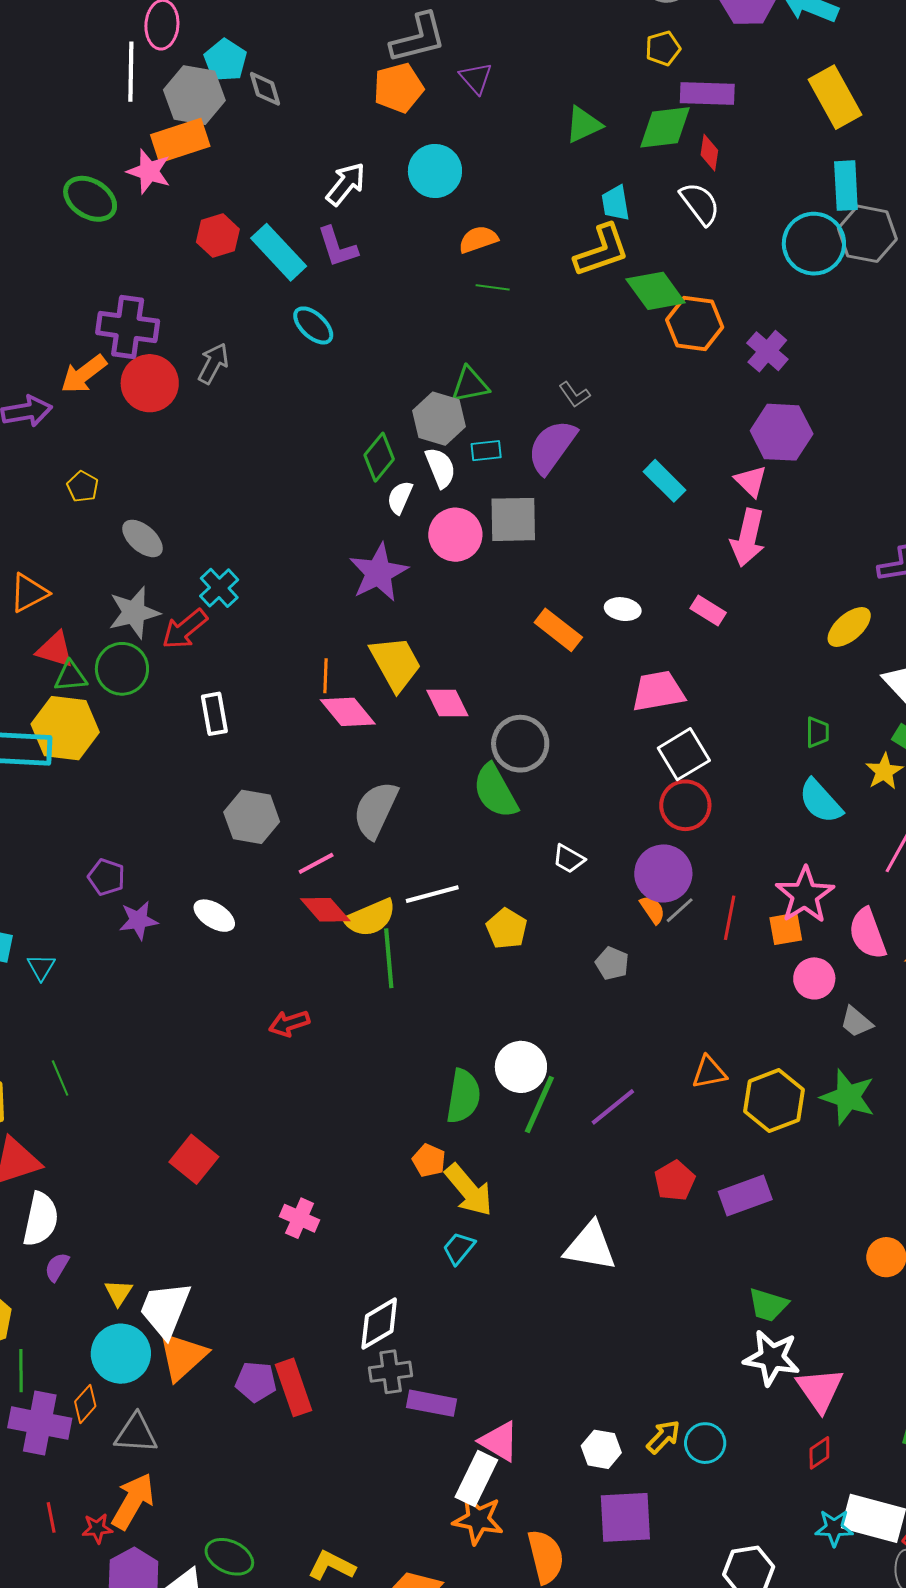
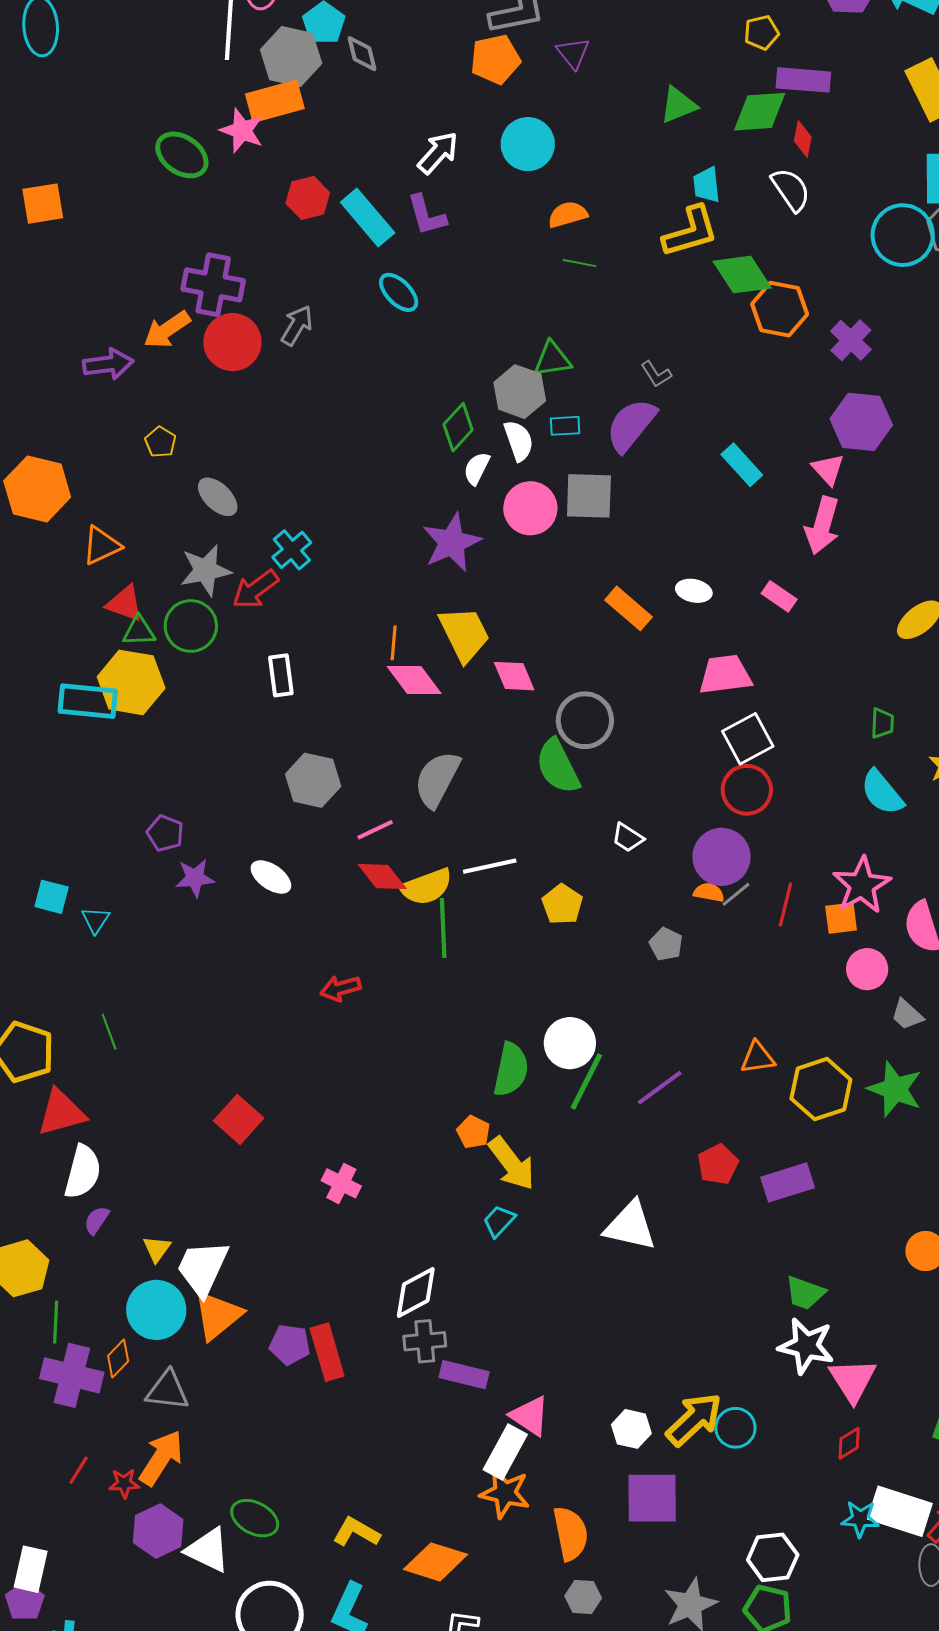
orange semicircle: (653, 910) -> (709, 892), turned -48
yellow arrow: (663, 1437) -> (694, 1419), size x1.6
red line: (51, 1517) -> (79, 1470), turned 40

